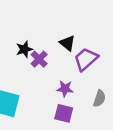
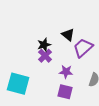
black star: (24, 49) -> (44, 45), moved
purple cross: (39, 59) -> (45, 56), moved

